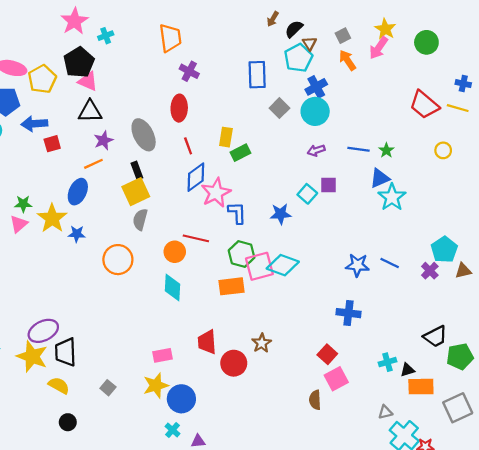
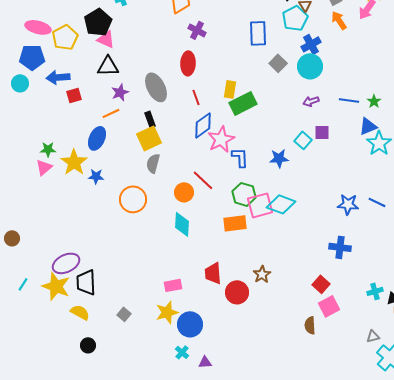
green rectangle: (240, 153) -> (243, 103), size x1.5
red line: (196, 238) -> (203, 180), turned 30

